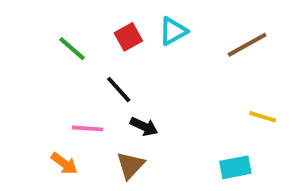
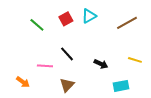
black line: (119, 89) -> (67, 54), moved
black arrow: (144, 126) -> (101, 64), moved
orange arrow: (64, 163) -> (23, 82), moved

